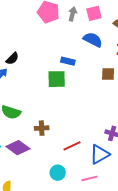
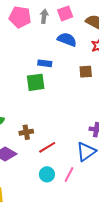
red line: (72, 146) -> (47, 147), moved
pink line: (89, 178) -> (69, 174), moved, turned -42

